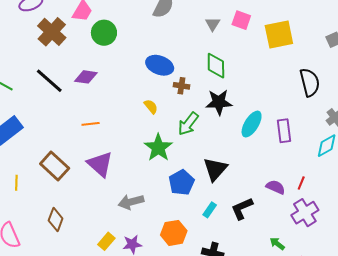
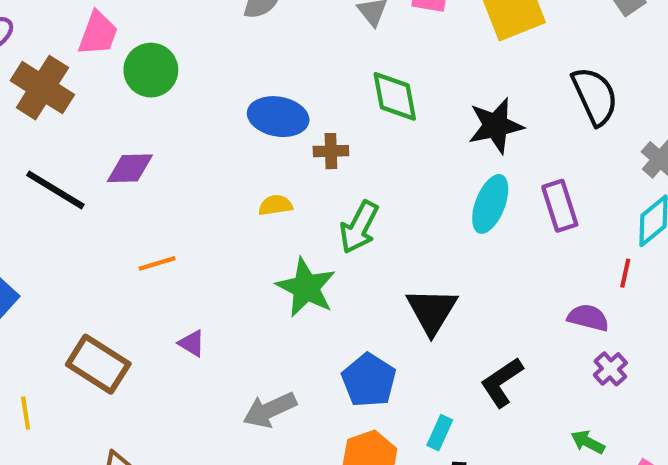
black star: (219, 102) -> (496, 126), moved
yellow semicircle: (151, 107) -> (275, 205), turned -49
purple triangle: (100, 164) -> (192, 343), size x0.5
blue pentagon: (182, 182) -> (369, 380), moved
red line: (301, 183) -> (625, 273), moved
purple semicircle: (276, 187) -> (588, 318), moved
cyan rectangle: (210, 210) -> (440, 433), moved
purple cross: (305, 213) -> (610, 369), moved, size x0.6

